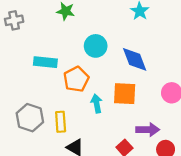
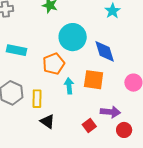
cyan circle: (96, 46) -> (73, 37), size x1.4
cyan rectangle: (45, 62) -> (16, 50), moved

